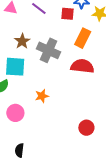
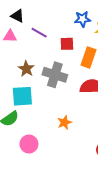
red square: (68, 14) -> (67, 44), moved
orange star: (42, 96) -> (64, 122), moved

